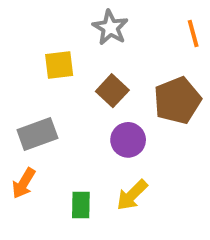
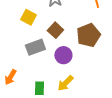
yellow square: (59, 65) -> (28, 17), turned 35
gray rectangle: (37, 134) -> (35, 47), moved

